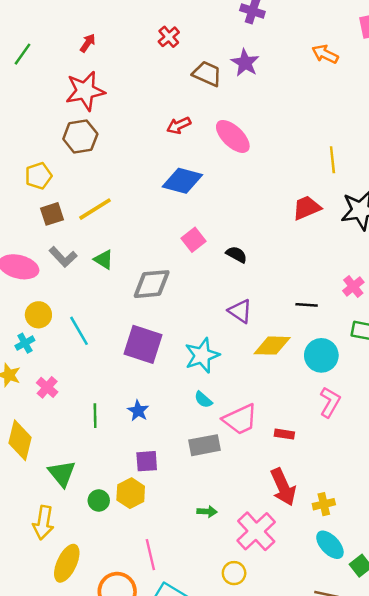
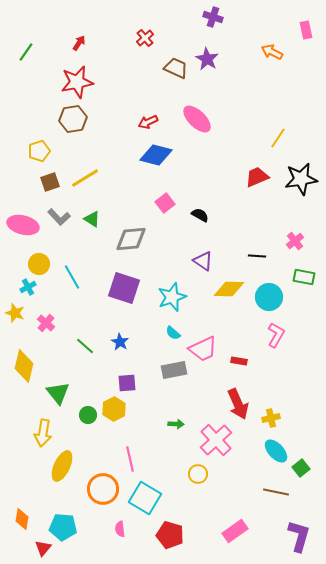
red arrow: (179, 125) -> (148, 122), moved
yellow line: (332, 160) -> (278, 138), turned 40
green line: (95, 416) -> (85, 346), turned -48

